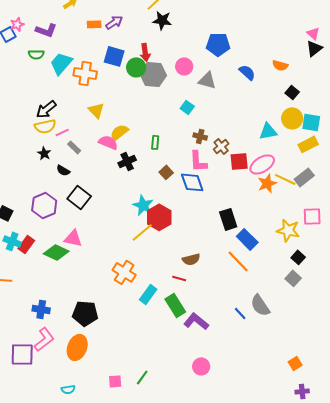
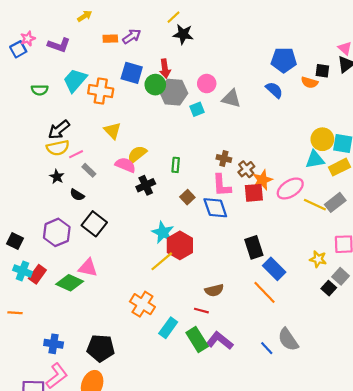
blue pentagon: (218, 44) -> (284, 60), moved
green semicircle: (36, 54) -> (40, 90), moved
black square: (292, 92) -> (322, 71), moved, turned -32
cyan square: (187, 107) -> (197, 109), moved, turned 32
cyan triangle: (268, 131) -> (315, 160), moved
red square: (239, 161) -> (254, 193), moved
orange star: (267, 183) -> (262, 180), moved
yellow star: (288, 230) -> (318, 259), size x0.7
gray square: (293, 278) -> (341, 276), moved
purple L-shape: (196, 321) -> (220, 341), moved

